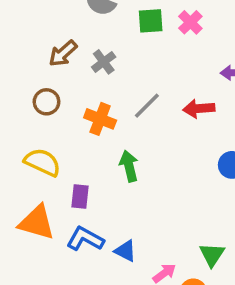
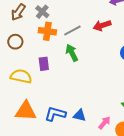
gray line: (147, 106) -> (72, 31), turned 30
orange cross: (100, 119) -> (47, 31), moved
green arrow: (129, 166) -> (72, 53), moved
purple rectangle: (80, 196) -> (44, 64), moved

